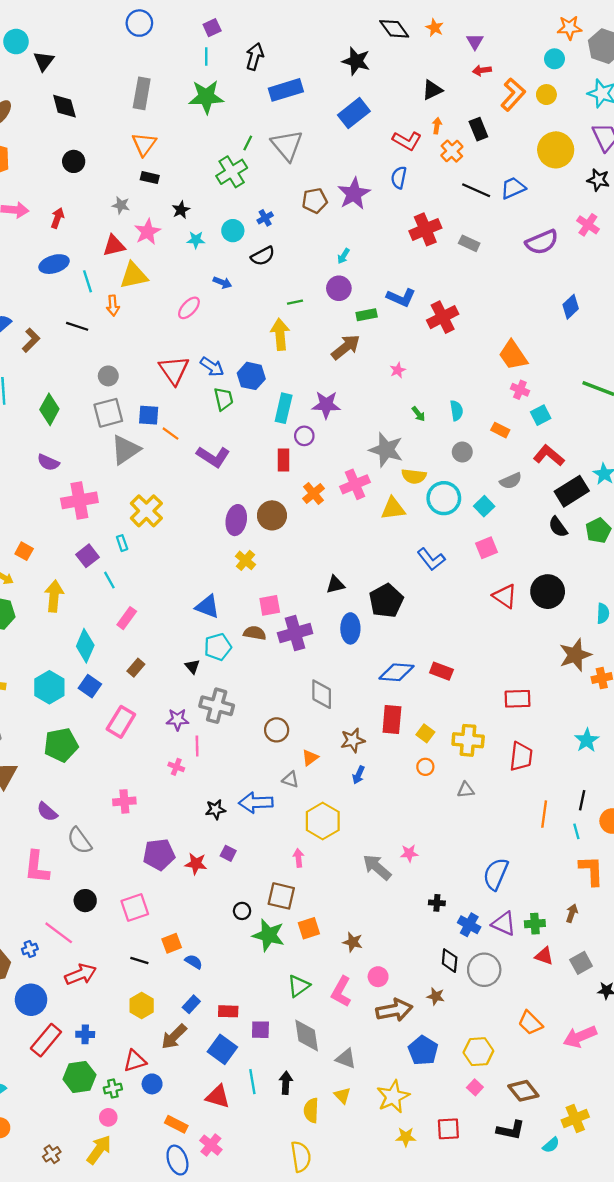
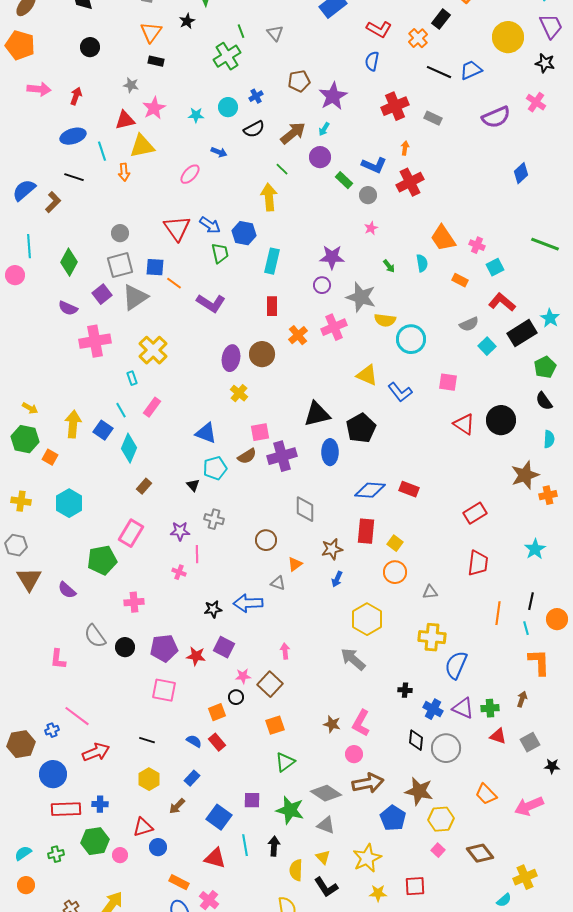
orange arrow: (437, 126) -> (405, 148), moved
black rectangle: (478, 129) -> (441, 19), turned 60
green line: (248, 143) -> (241, 31), turned -48
gray triangle: (287, 145) -> (275, 33), size x0.6
purple star: (354, 194) -> (333, 96), moved
black star: (181, 210) -> (187, 21), moved
green line: (295, 302) -> (282, 169), turned 56
green rectangle: (367, 315) -> (344, 180), turned 54
black line: (77, 326) -> (74, 177), moved
brown arrow: (346, 347) -> (293, 133), moved
orange trapezoid: (513, 355) -> (443, 238), moved
purple star: (326, 405) -> (332, 257), moved
purple circle: (304, 436) -> (322, 285), moved
gray circle: (462, 452) -> (368, 195), moved
cyan square: (484, 506) -> (487, 346), moved
yellow triangle: (393, 509) -> (367, 375), moved, turned 30
black semicircle: (558, 527) -> (544, 401), moved
pink square: (486, 548) -> (448, 382), turned 30
orange square: (24, 551) -> (50, 457), moved
purple square: (87, 556) -> (102, 294), moved
black triangle: (335, 585) -> (317, 414), size x1.6
pink rectangle: (127, 618) -> (152, 407), moved
brown semicircle: (255, 633) -> (247, 456), turned 138
cyan diamond: (85, 646) -> (129, 448), moved
blue square: (90, 686) -> (103, 430), moved
red rectangle: (518, 699) -> (475, 513), turned -30
gray cross: (217, 706) -> (214, 519), size x0.7
yellow cross: (468, 740) -> (432, 637), moved
green pentagon: (61, 745) -> (102, 560), moved
orange circle: (425, 767) -> (395, 572), size x1.5
purple semicircle: (47, 812) -> (67, 590), moved
yellow hexagon: (323, 821) -> (367, 619), moved
purple square: (228, 853) -> (224, 647), size x1.5
pink star: (409, 853) -> (243, 676), moved
pink L-shape: (37, 867) -> (58, 659), size x0.7
brown square: (281, 896) -> (270, 684), turned 30
black circle: (85, 901) -> (125, 647), moved
pink square: (135, 907) -> (164, 690), moved, turned 30
orange square: (309, 928) -> (275, 725), moved
green star: (269, 935) -> (290, 810), moved
orange square: (172, 943) -> (217, 712), moved
pink L-shape: (341, 992) -> (361, 723), moved
brown star: (436, 996) -> (419, 791), moved, size x1.8
red rectangle: (228, 1011) -> (217, 742), moved, turned 48
gray diamond: (307, 1035) -> (326, 793), moved, turned -48
brown arrow: (174, 1037) -> (177, 806), size x0.7
red rectangle: (46, 1040) -> (66, 809), turned 48
green cross: (113, 1089) -> (56, 854), moved
pink circle: (108, 1117) -> (120, 855), moved
black L-shape: (511, 1130) -> (326, 887), moved, turned 45

